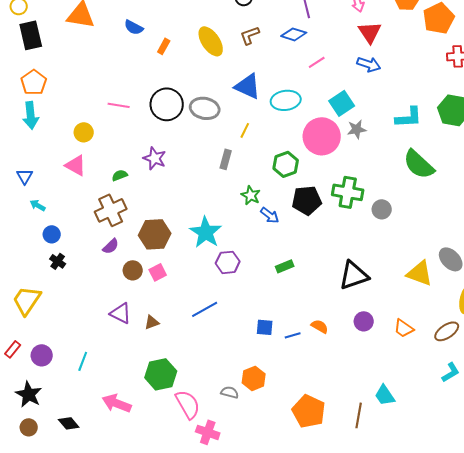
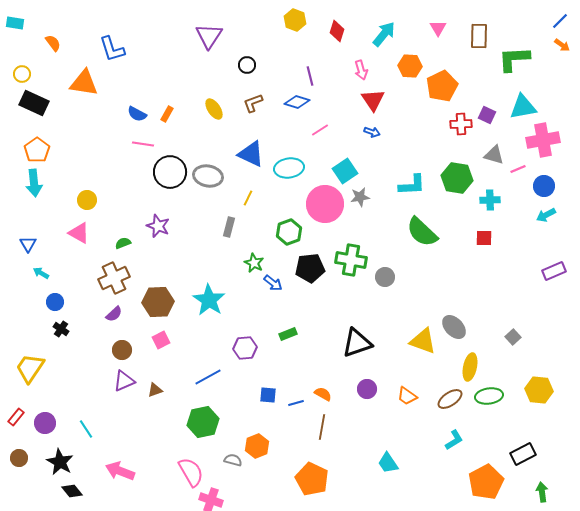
blue semicircle: (134, 27) -> (137, 114), moved
black rectangle: (31, 35) -> (34, 103), turned -52
yellow ellipse: (211, 41) -> (214, 109), size x0.7
blue arrow: (369, 64) -> (372, 132), size x0.7
pink line: (119, 105) -> (143, 144), moved
purple hexagon: (228, 262) -> (245, 348), moved
brown circle: (133, 270) -> (122, 350), moved
purple triangle: (121, 313) -> (124, 381), turned -50
cyan line: (83, 361) -> (86, 429), turned -54
green hexagon: (161, 374) -> (203, 422), moved
black star: (29, 394) -> (60, 462), moved
brown line: (359, 415) -> (322, 427), moved
brown circle: (29, 427) -> (19, 458), moved

